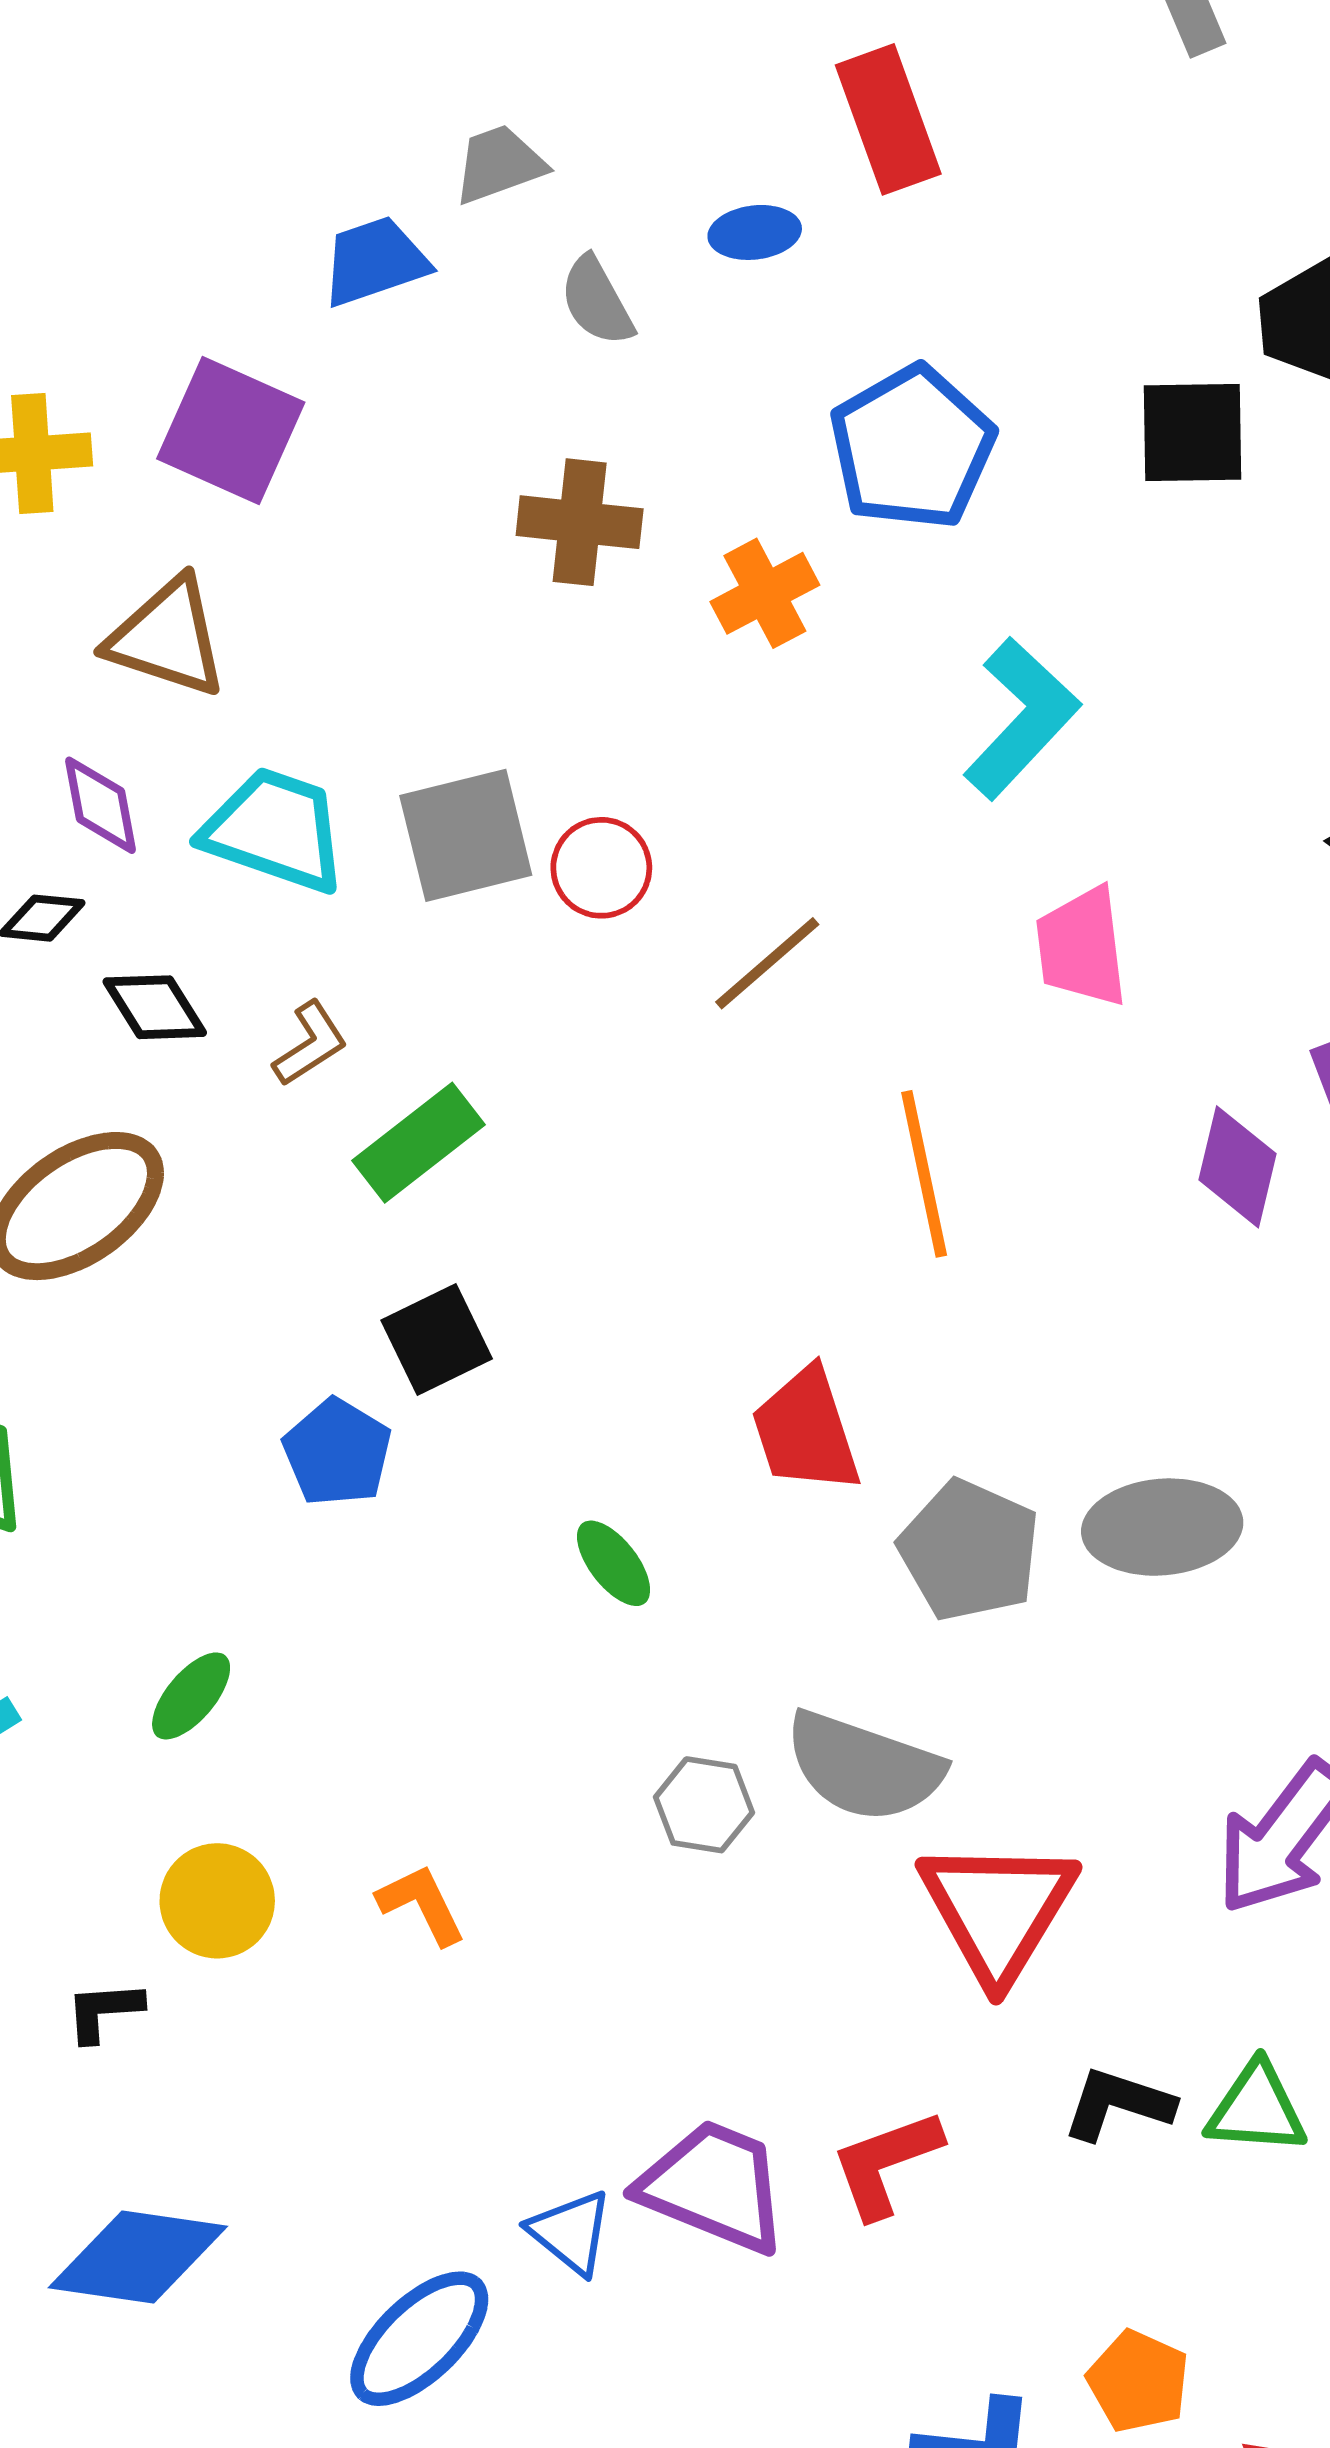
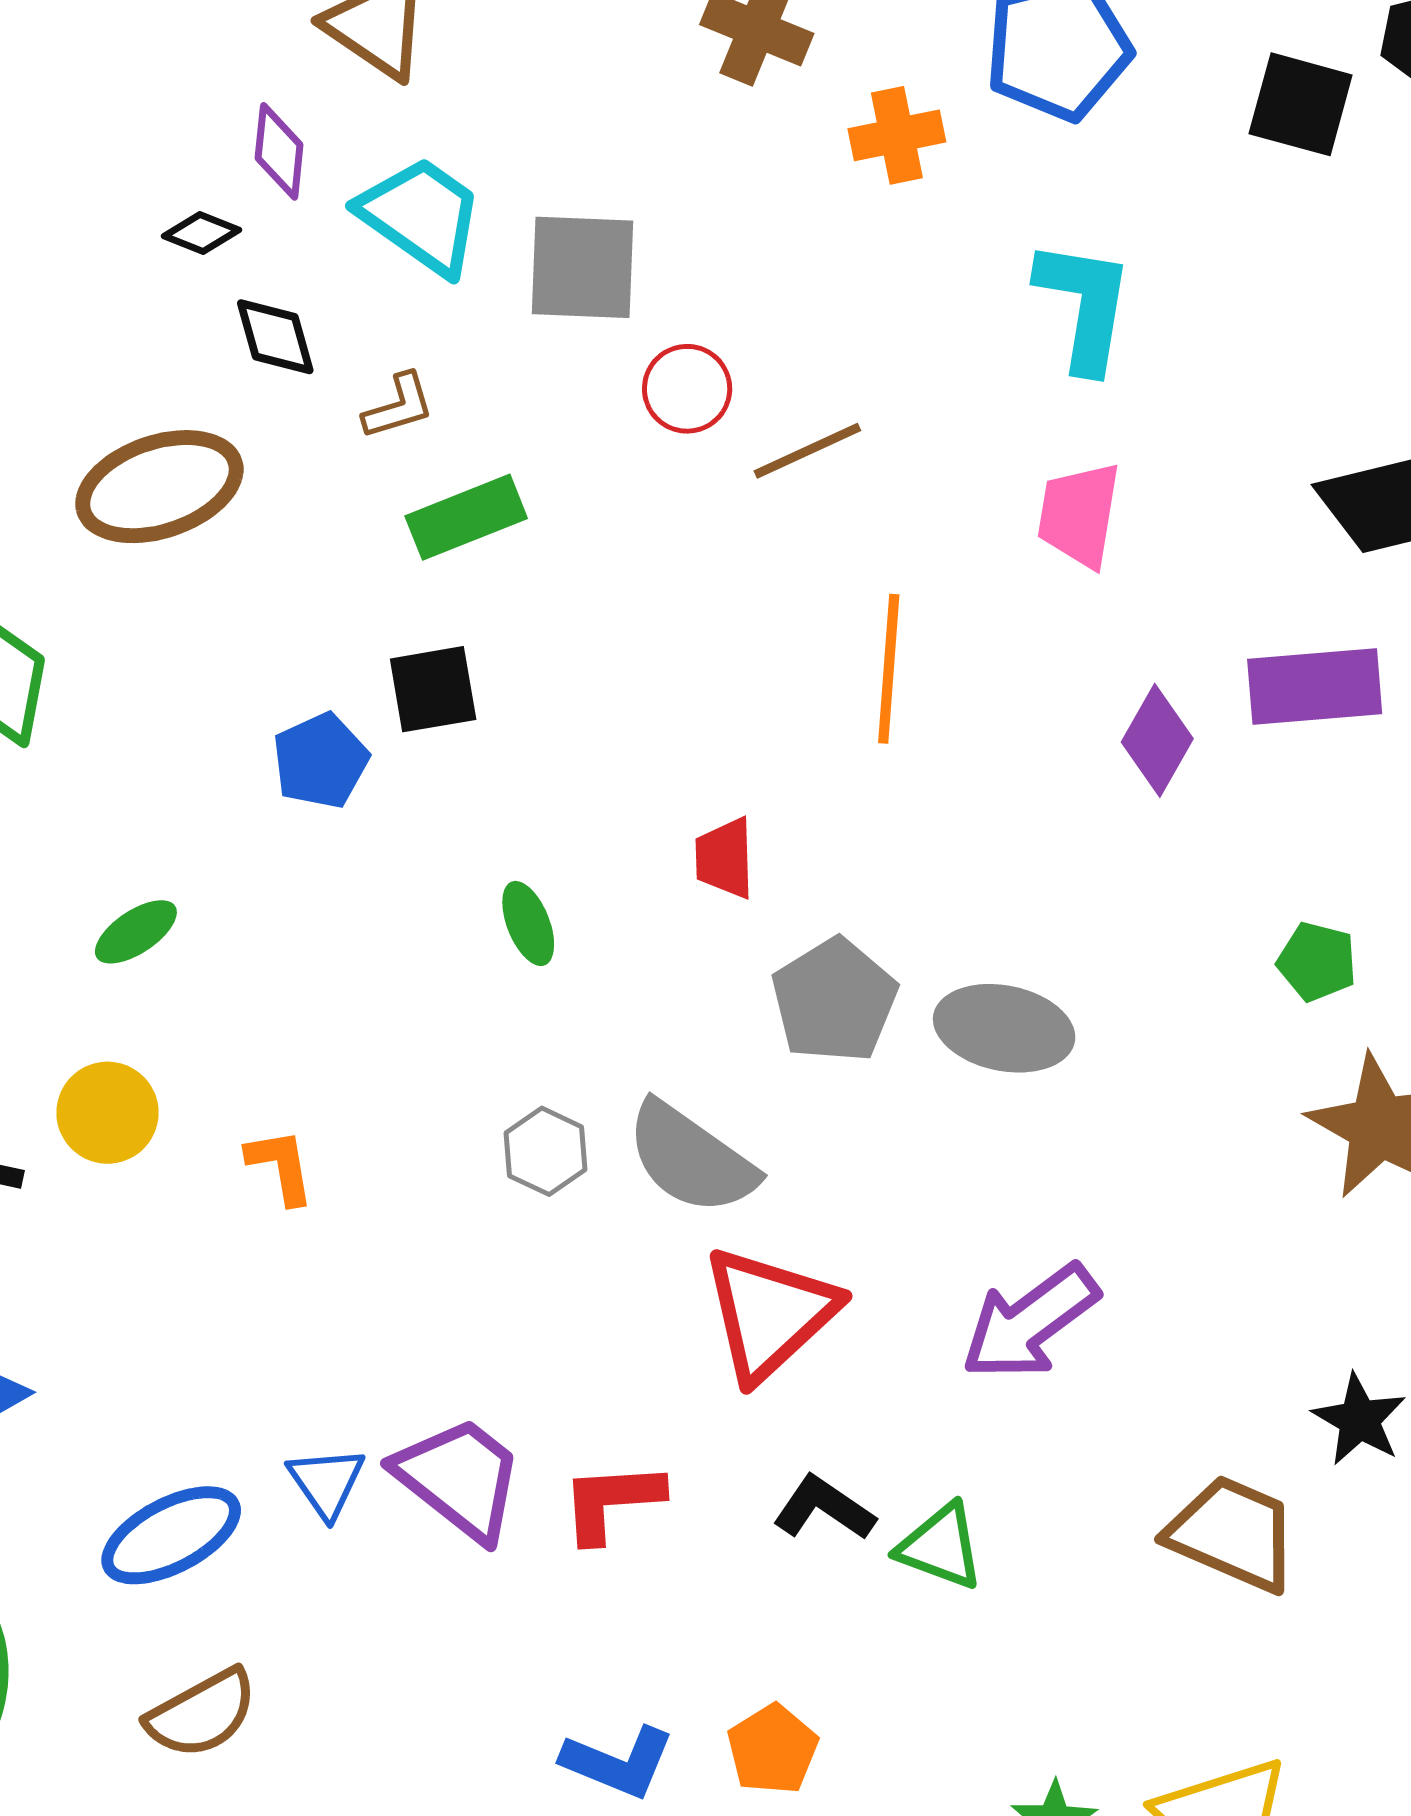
cyan L-shape: (1021, 718) -> (1084, 305), turned -50
red circle: (601, 868) -> (687, 389), moved
red trapezoid: (806, 1431) -> (725, 858), size x0.7

